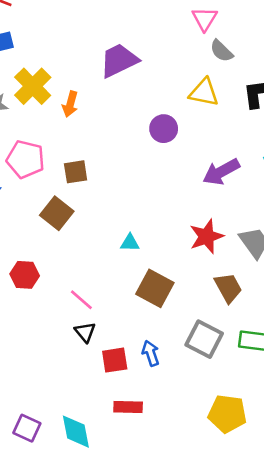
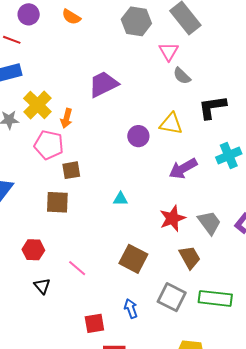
yellow triangle: (204, 92) -> (171, 124), moved
pink pentagon: (25, 159) -> (49, 145), moved
brown square: (57, 213) -> (57, 202), turned -35
cyan triangle: (130, 243) -> (120, 199), moved
black triangle: (85, 332) -> (42, 286), moved
red square: (115, 360) -> (94, 323), moved

